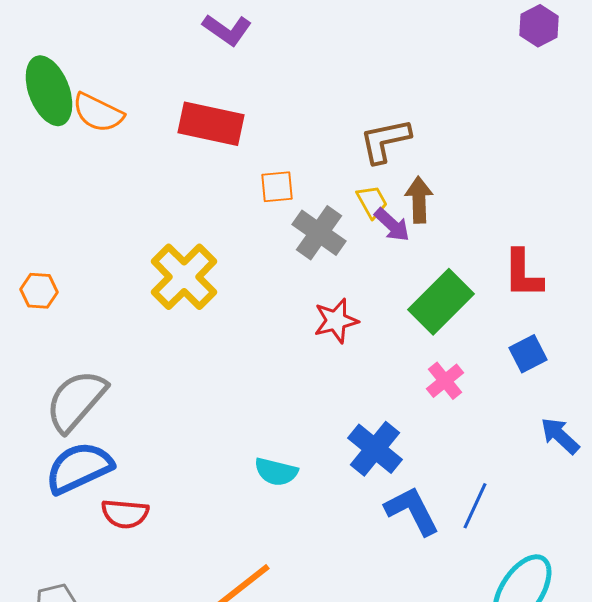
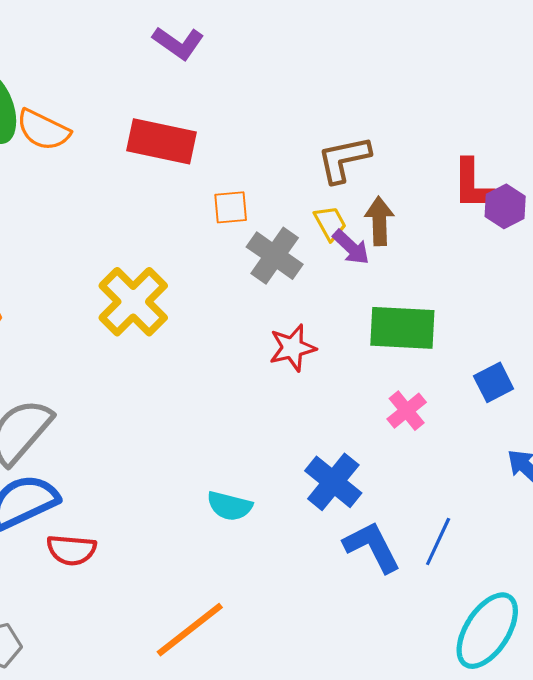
purple hexagon: (539, 26) -> (505, 206), moved
red L-shape: (523, 274) -> (473, 184), moved
green rectangle: (441, 302) -> (402, 328), turned 48

